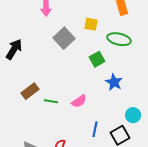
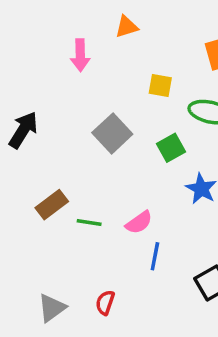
gray square: (64, 38) -> (112, 133), moved
blue line: (95, 129) -> (155, 256), moved

